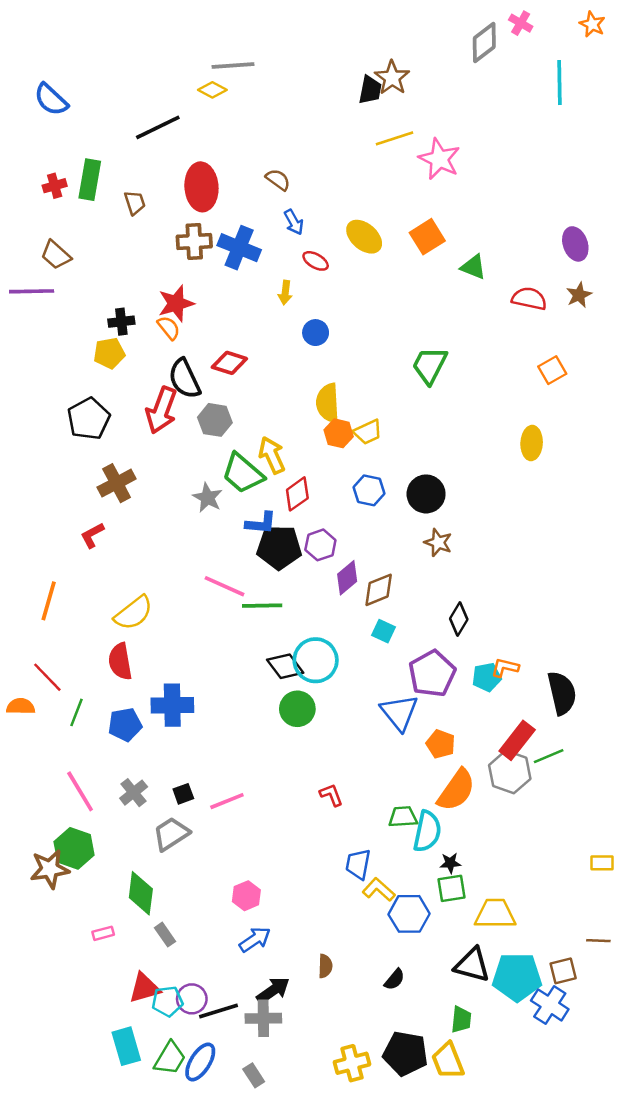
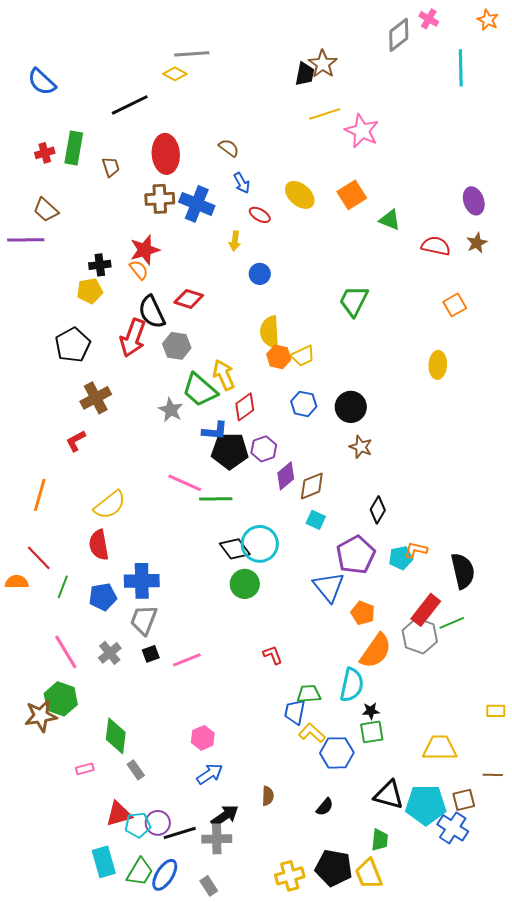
green trapezoid: (403, 817) -> (309, 694), moved
gray trapezoid: (171, 834) -> (144, 620), moved, turned -36
yellow trapezoid: (495, 914) -> (440, 748), moved

